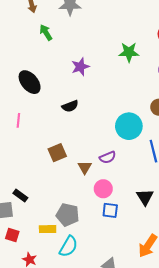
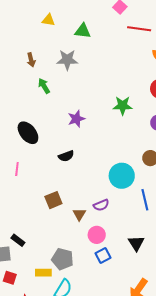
blue square: (110, 210) -> (103, 255), turned -35

